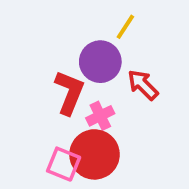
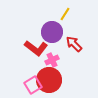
red L-shape: (69, 93) -> (36, 48), turned 105
pink square: (64, 164) -> (33, 85), turned 36

